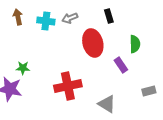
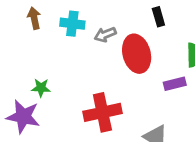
gray arrow: (70, 18) -> (105, 35), moved
purple rectangle: (121, 65) -> (175, 84), turned -70

